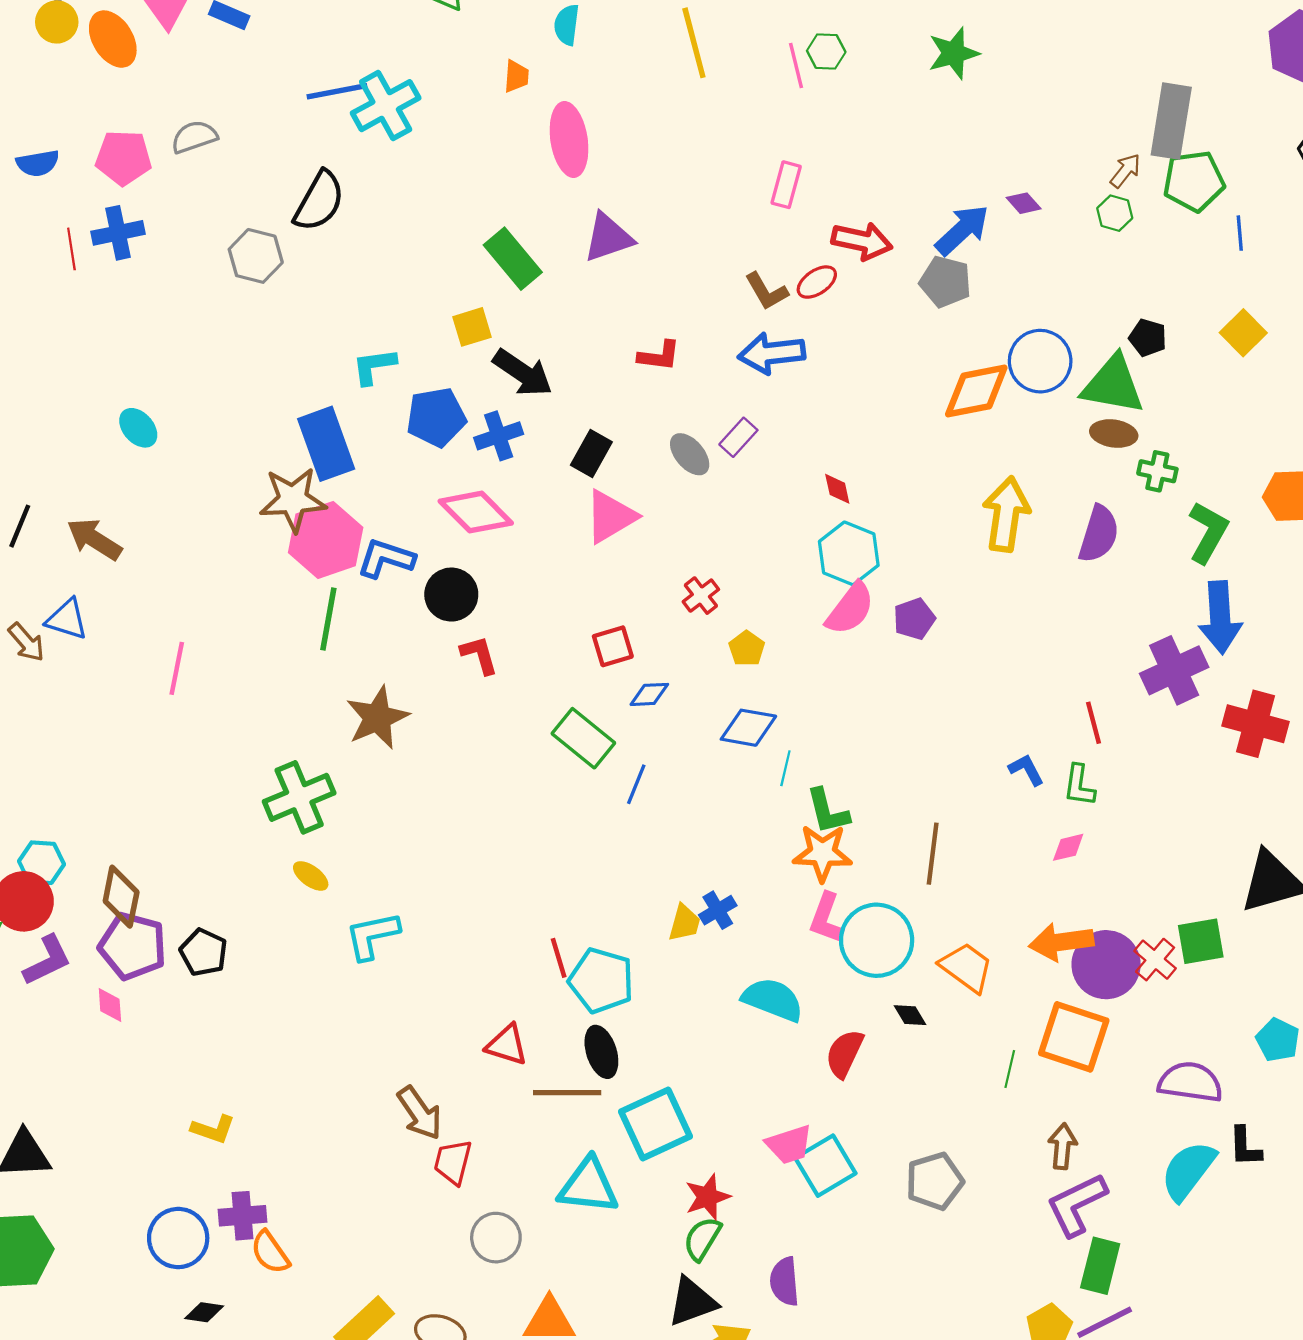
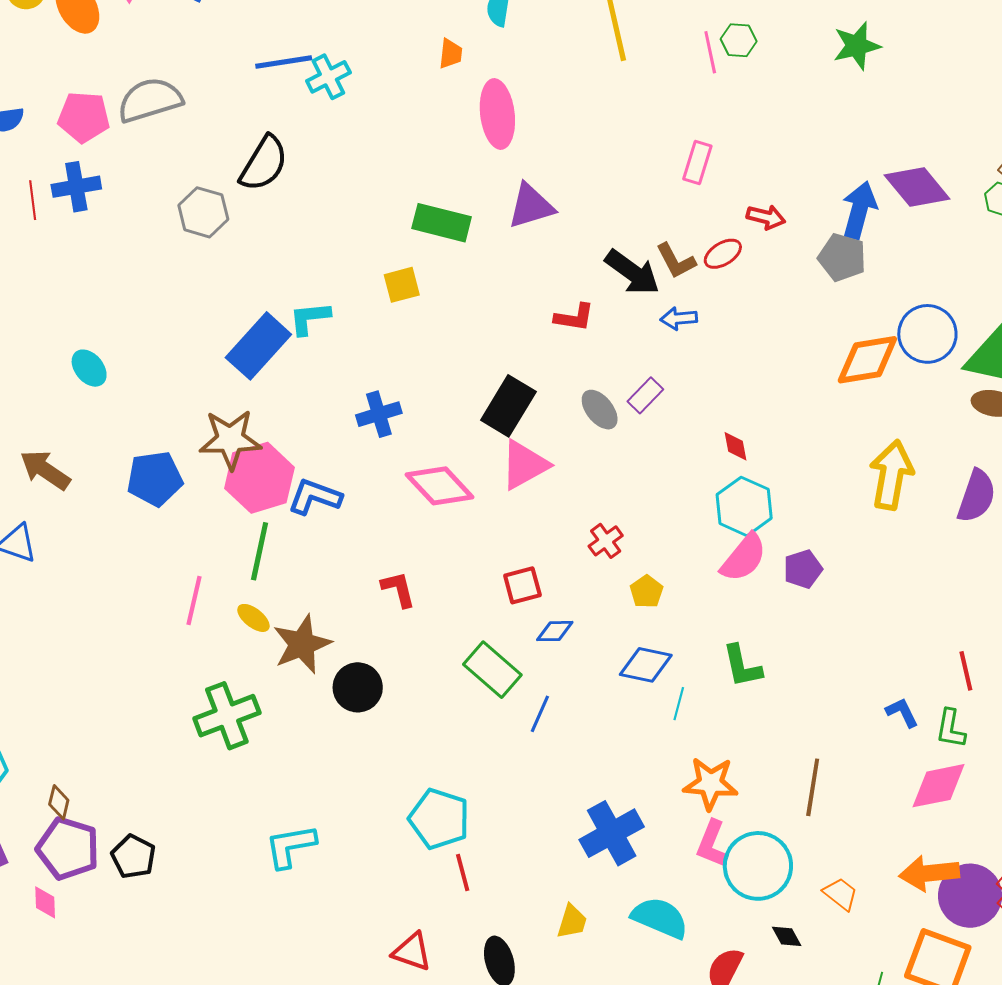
cyan cross: (386, 106) -> (328, 77), size x0.7
gray semicircle: (194, 137) -> (150, 100), size x1.5
purple diamond: (1024, 203) -> (917, 187), size x2.0
blue arrow: (962, 230) -> (859, 210), turned -34
red arrow: (862, 241) -> (766, 217), size x0.7
green rectangle: (513, 259) -> (442, 223), turned -38
blue arrow: (772, 353) -> (679, 318), size x0.6
black arrow: (523, 373) -> (632, 272), moved
blue pentagon: (436, 417) -> (155, 479), moved
blue cross: (499, 436) -> (379, 414), moved
blue rectangle: (326, 444) -> (258, 346), moved, turned 60
black rectangle: (591, 454) -> (508, 406), size x1.4
pink diamond: (476, 512) -> (440, 486), moved
black circle: (451, 595) -> (358, 687), moved
pink line: (177, 668) -> (194, 601), moved
green L-shape: (828, 811) -> (742, 666), moved
pink diamond: (1068, 847) -> (939, 786), size x1.8
yellow ellipse: (311, 876) -> (253, 618), moved
brown diamond: (121, 897) -> (59, 802), size x0.6
blue cross: (718, 910) -> (612, 833), size x1.8
yellow trapezoid: (684, 923) -> (572, 921), moved
orange trapezoid: (966, 967) -> (840, 894), size x0.7
cyan pentagon: (601, 981) -> (439, 819), moved

